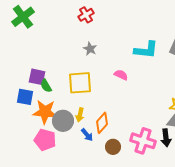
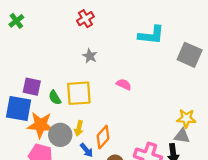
green cross: (23, 17) -> (16, 21), size x0.6
cyan L-shape: (146, 50) -> (151, 35), moved
green semicircle: (46, 86) -> (55, 98), moved
blue square: (25, 97) -> (19, 109), size x1.4

